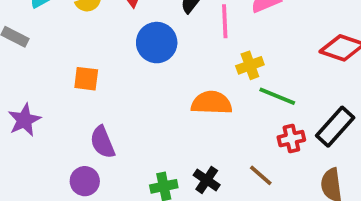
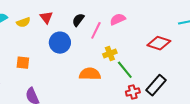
pink line: (225, 21) -> (96, 30), turned 30
green line: (277, 96) -> (125, 70), turned 30

